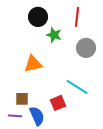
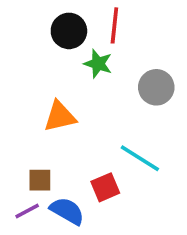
red line: (77, 17) -> (114, 25), moved
purple line: (15, 116) -> (27, 211), turned -32
blue semicircle: (37, 116) -> (67, 211), turned -36

